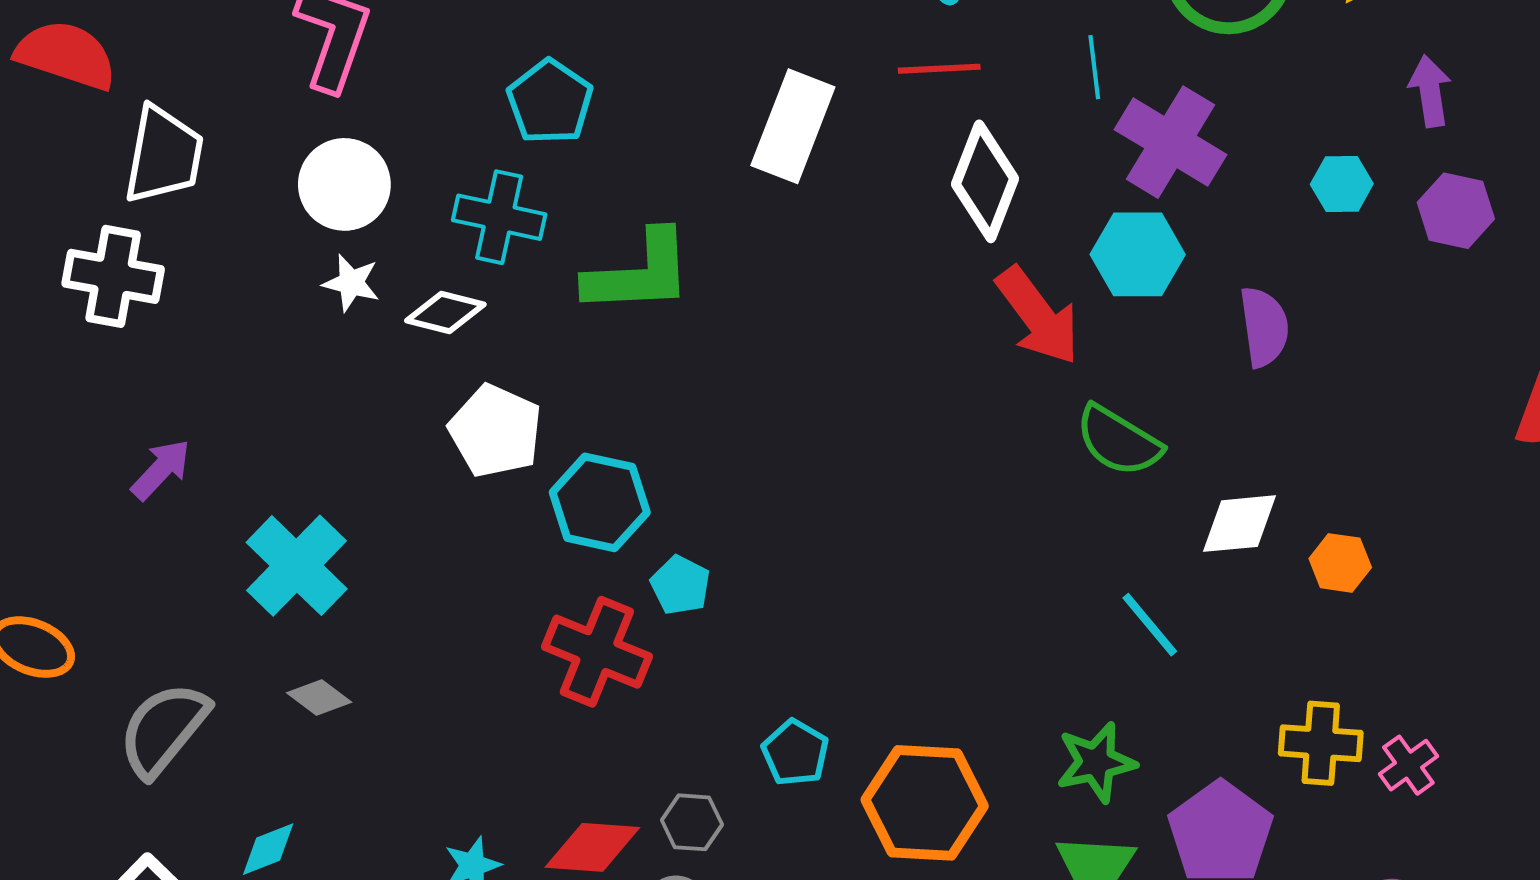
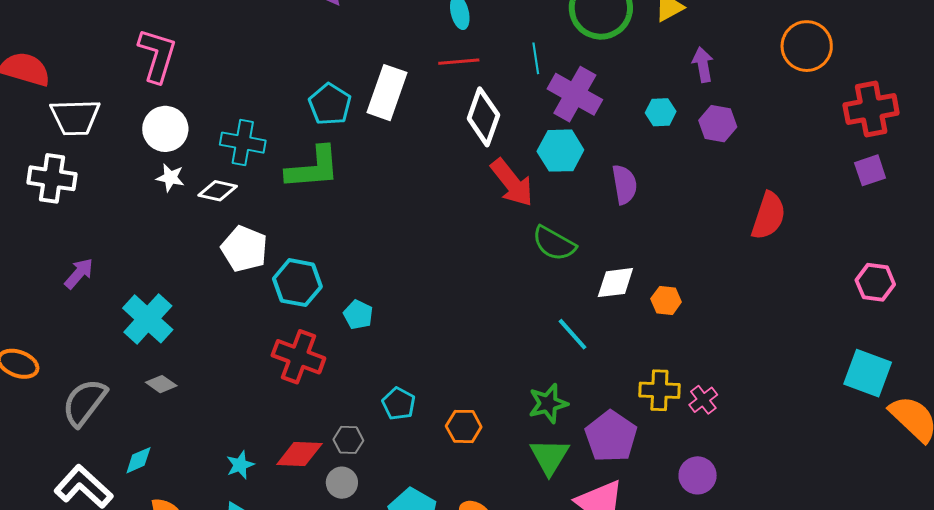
cyan pentagon: (550, 102) -> (330, 104), moved
white trapezoid: (164, 155) -> (75, 117), turned 80
cyan pentagon: (680, 585) -> (358, 315), moved
orange hexagon: (925, 803) -> (464, 426), size x0.6

